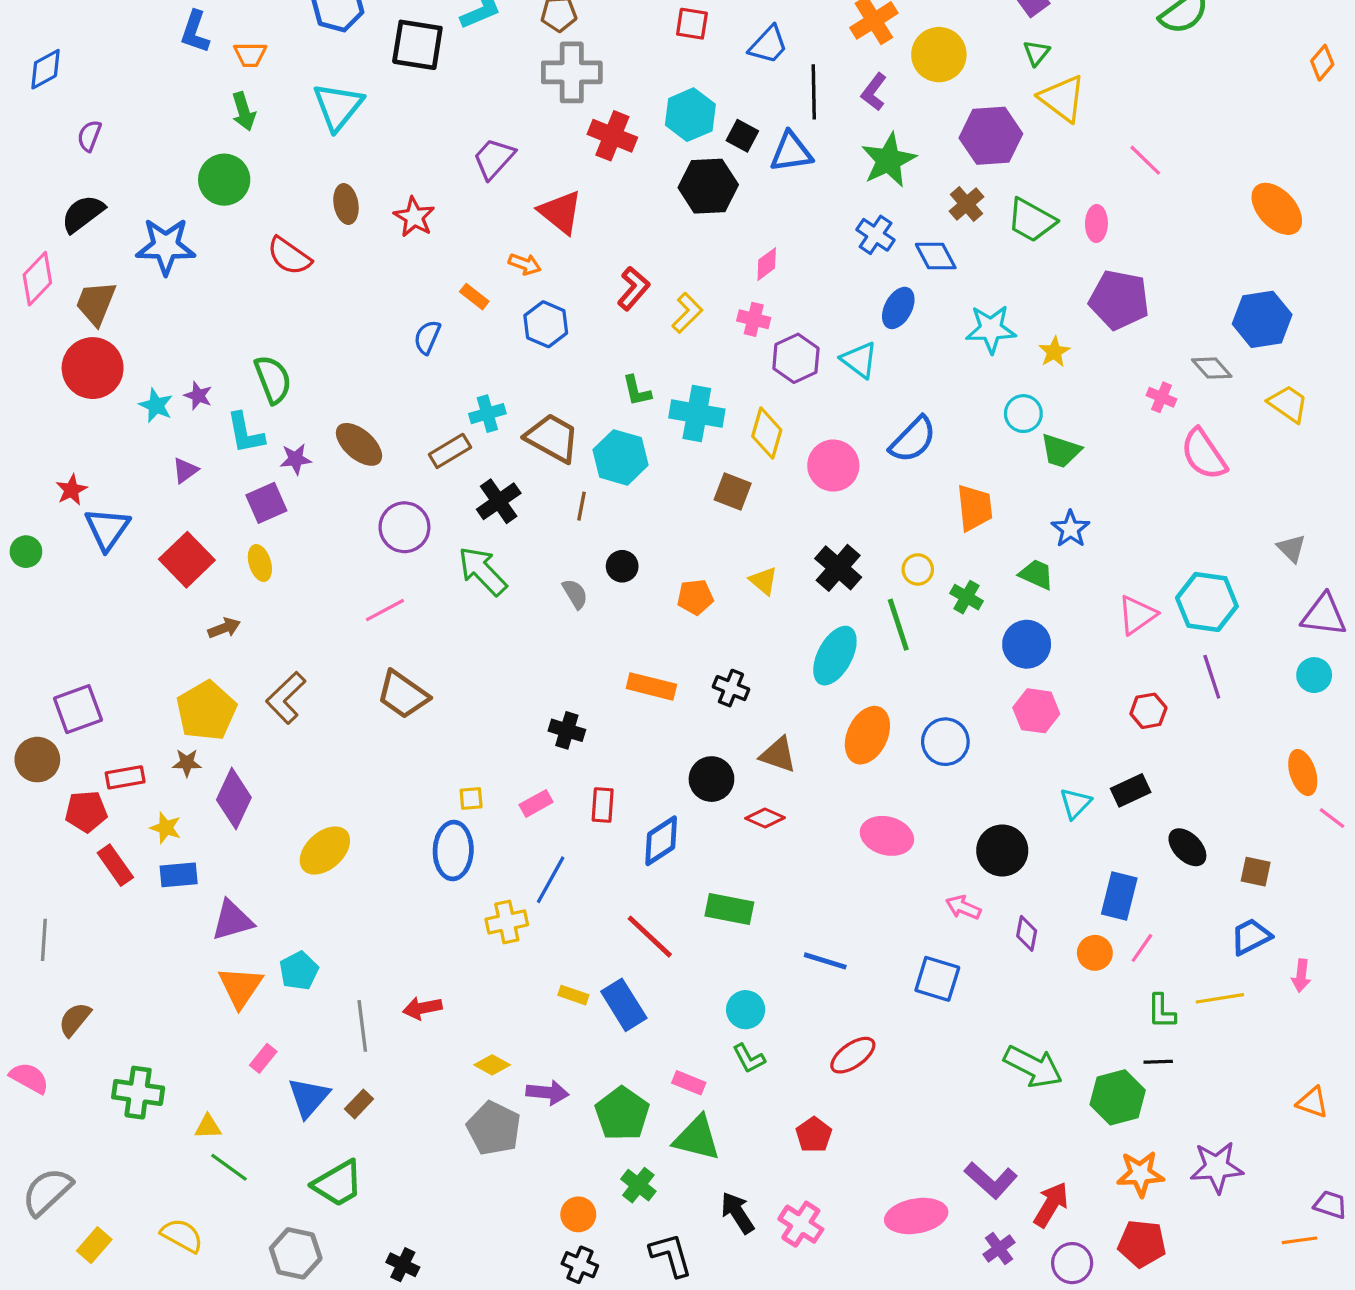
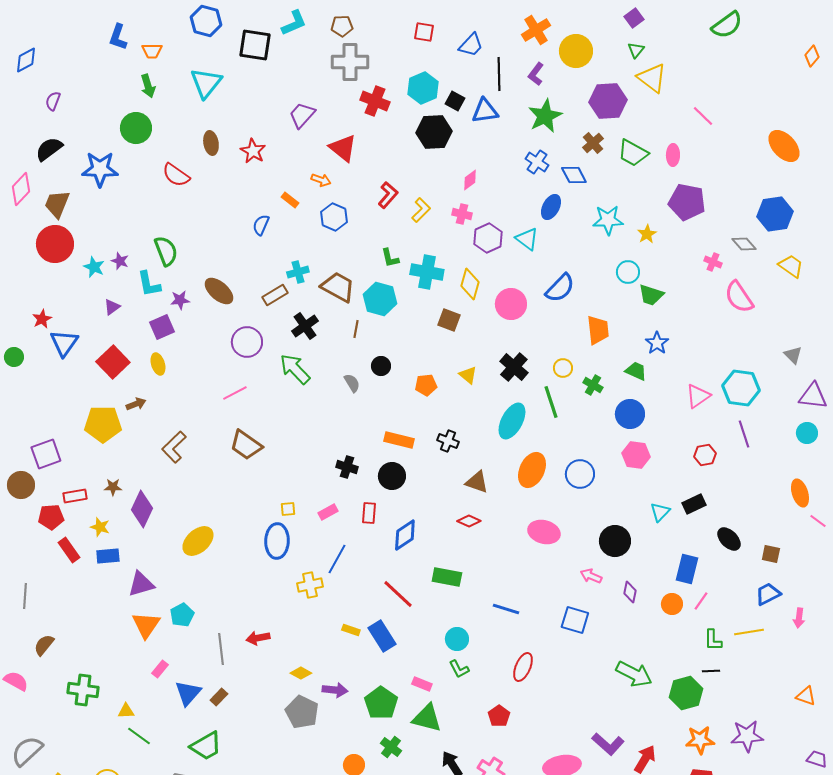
yellow pentagon: (206, 711) -> (103, 424), moved, turned 30
black circle: (711, 779) -> (392, 476), moved
red ellipse: (853, 1055) -> (523, 667), turned -32

